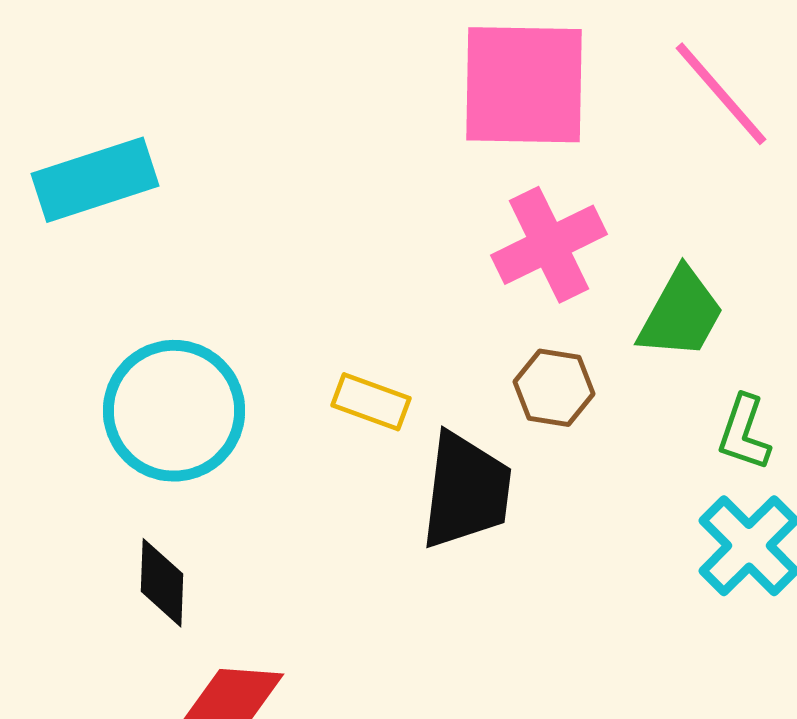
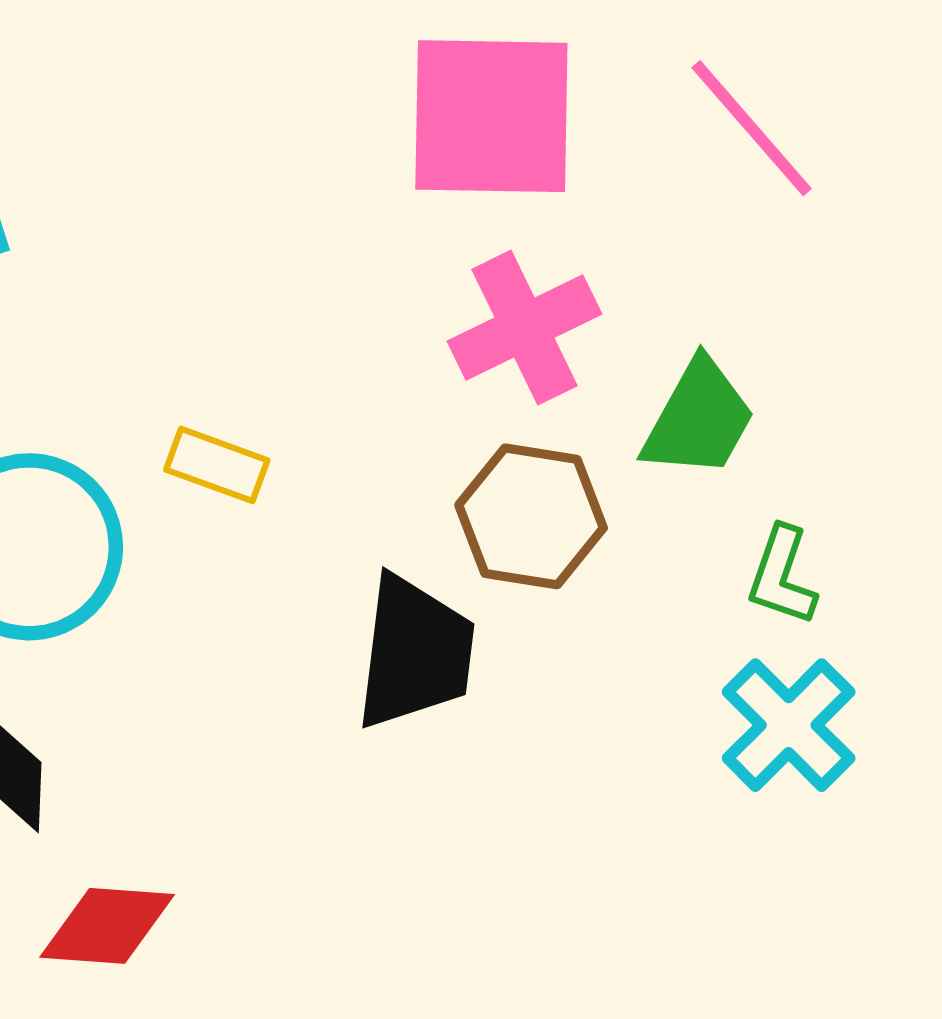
brown hexagon: (554, 388) -> (531, 516), size x1.4
yellow rectangle: (371, 402) -> (217, 465), moved

